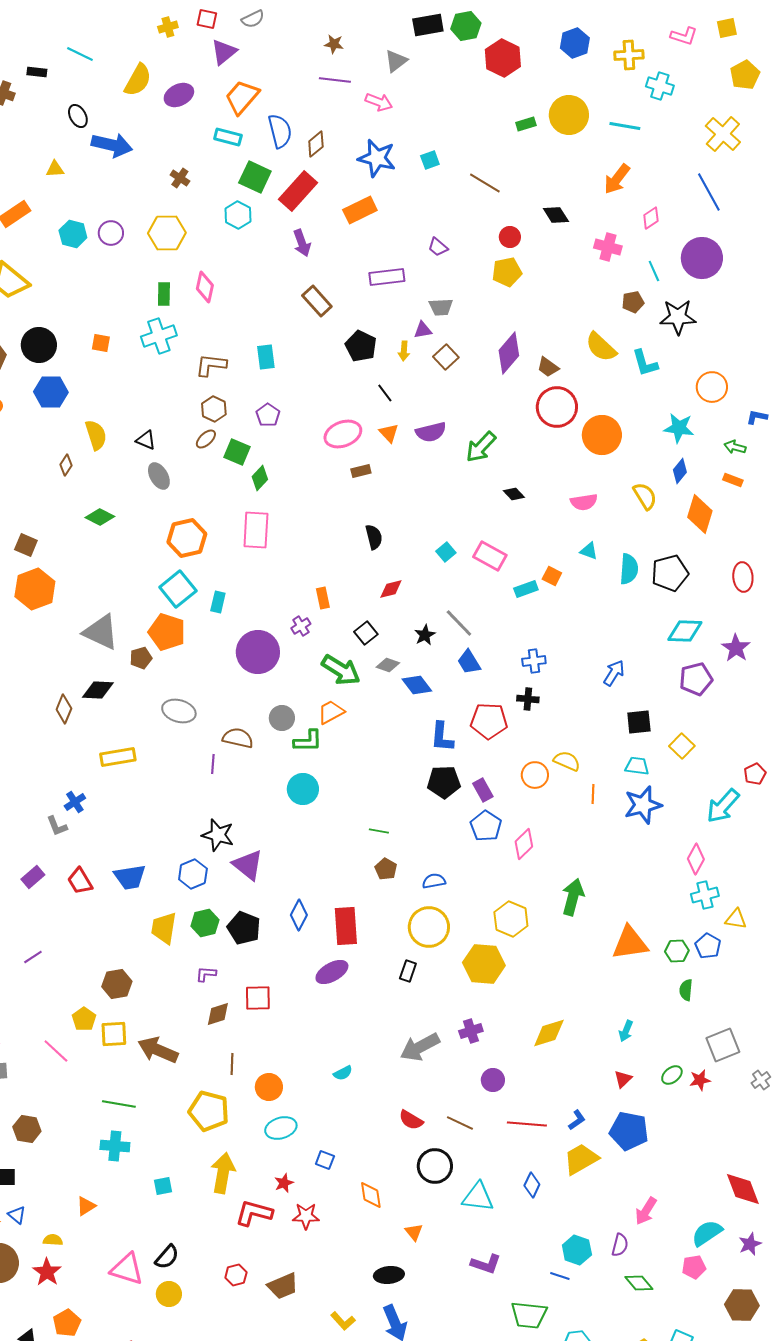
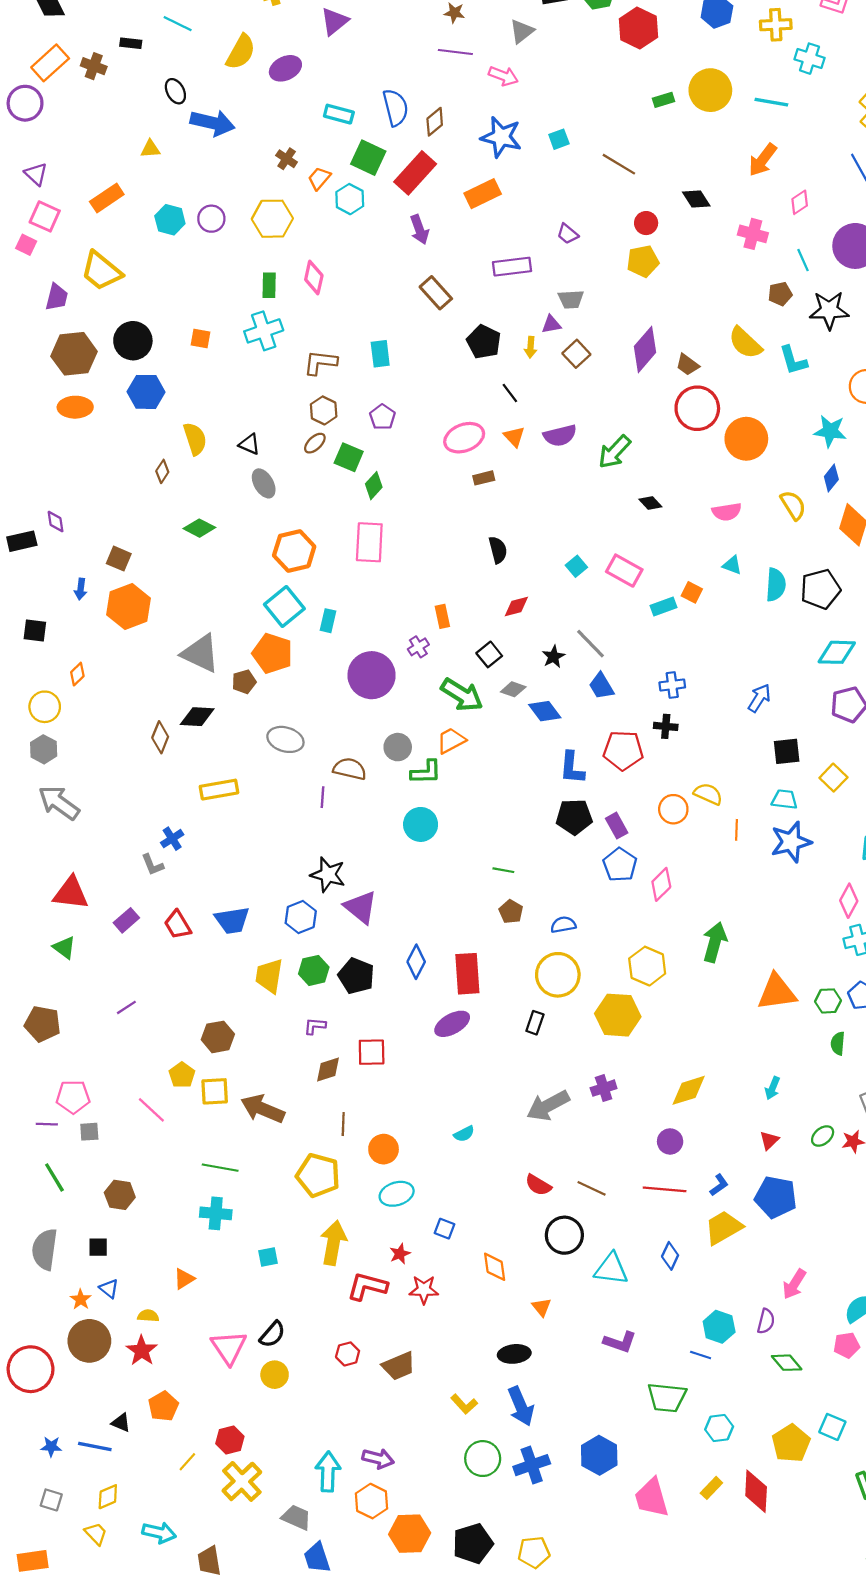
orange trapezoid: (242, 97) -> (319, 178), moved, size x0.6
purple circle: (493, 1080) -> (670, 1141), moved
pink triangle: (127, 1269) -> (229, 1347), turned 39

